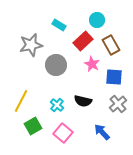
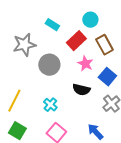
blue square: (114, 77) -> (107, 77), turned 36
black semicircle: (83, 101) -> (81, 90), moved
green square: (33, 126) -> (17, 131), moved, turned -30

